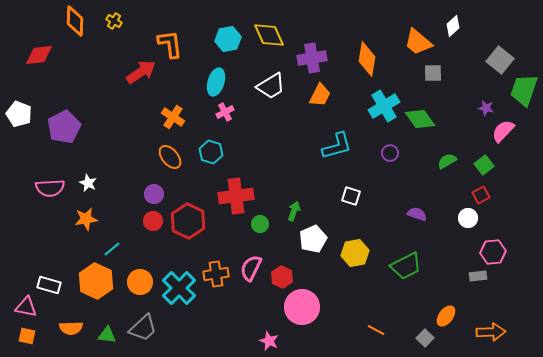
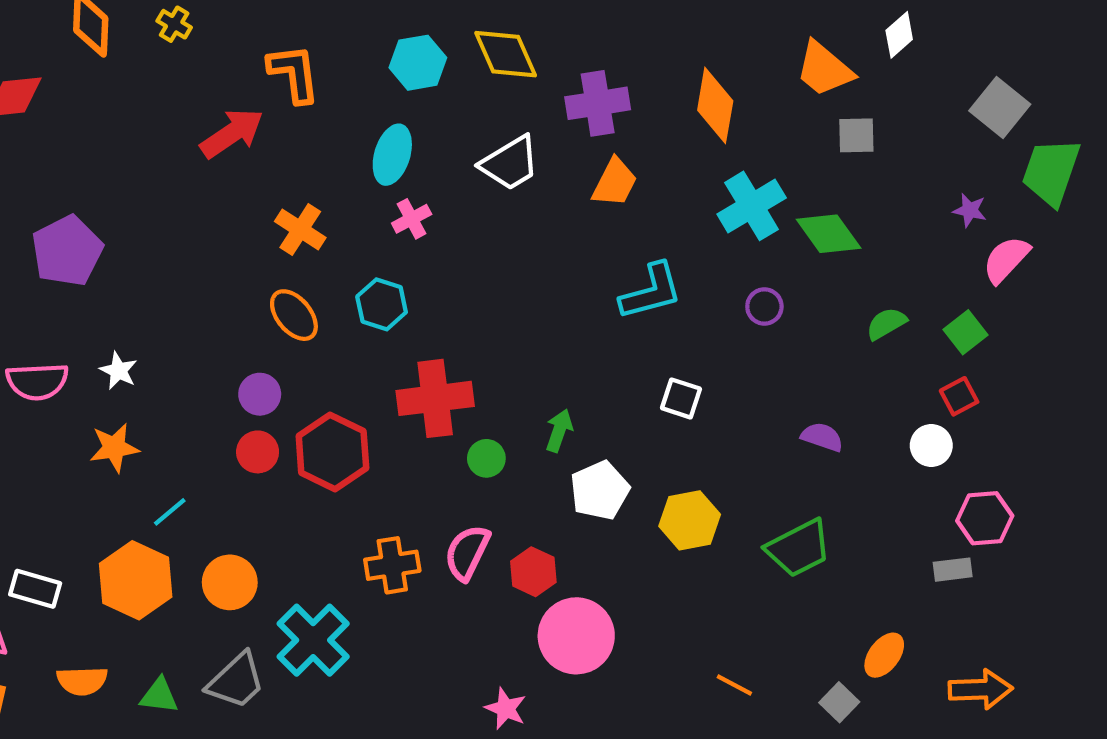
cyan cross: (179, 288) -> (313, 640), moved

